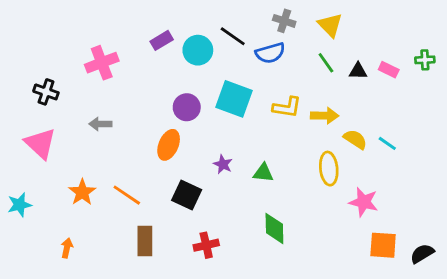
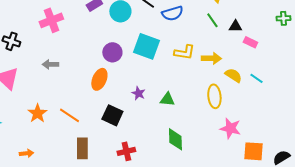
pink rectangle: (389, 70) -> (250, 42), moved
pink star: (364, 202) -> (230, 128), moved
orange arrow: (67, 248) -> (26, 153), turned 72

